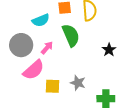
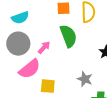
cyan semicircle: (41, 20) -> (20, 18), moved
gray star: (78, 83) -> (85, 79), moved

